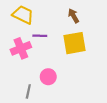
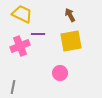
pink circle: (48, 77) -> (60, 73), moved
gray line: (28, 91) -> (13, 87), moved

